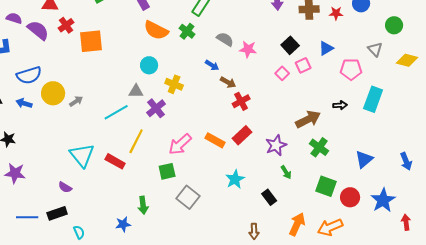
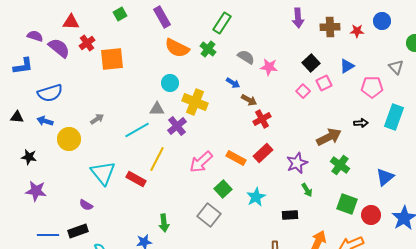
yellow cross: (174, 84) -> (195, 102), size x1.4
yellow circle: (53, 93) -> (69, 139), moved
green square: (167, 171) -> (223, 189), moved, turned -30
black rectangle: (269, 197) -> (290, 215), turned -56

